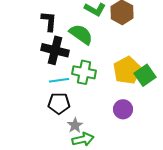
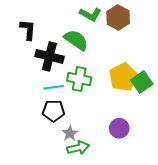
black L-shape: (49, 21) -> (28, 30), moved
purple circle: (123, 109) -> (119, 128), moved

